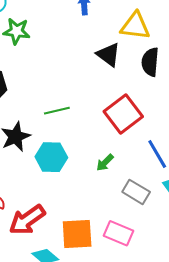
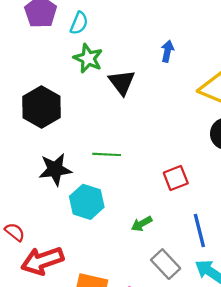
black triangle: (108, 55) -> (122, 82), moved
red square: (123, 114) -> (176, 178), size x0.6

